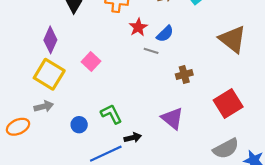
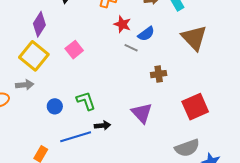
red star: (138, 27) -> (122, 24), turned -30
brown triangle: (233, 39) -> (194, 38), moved

